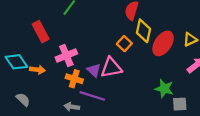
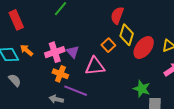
red rectangle: (41, 32) -> (16, 20), moved
orange arrow: (37, 70) -> (27, 50), moved, turned -152
purple triangle: (94, 70) -> (73, 52), moved
gray semicircle: (23, 100) -> (15, 80), moved

